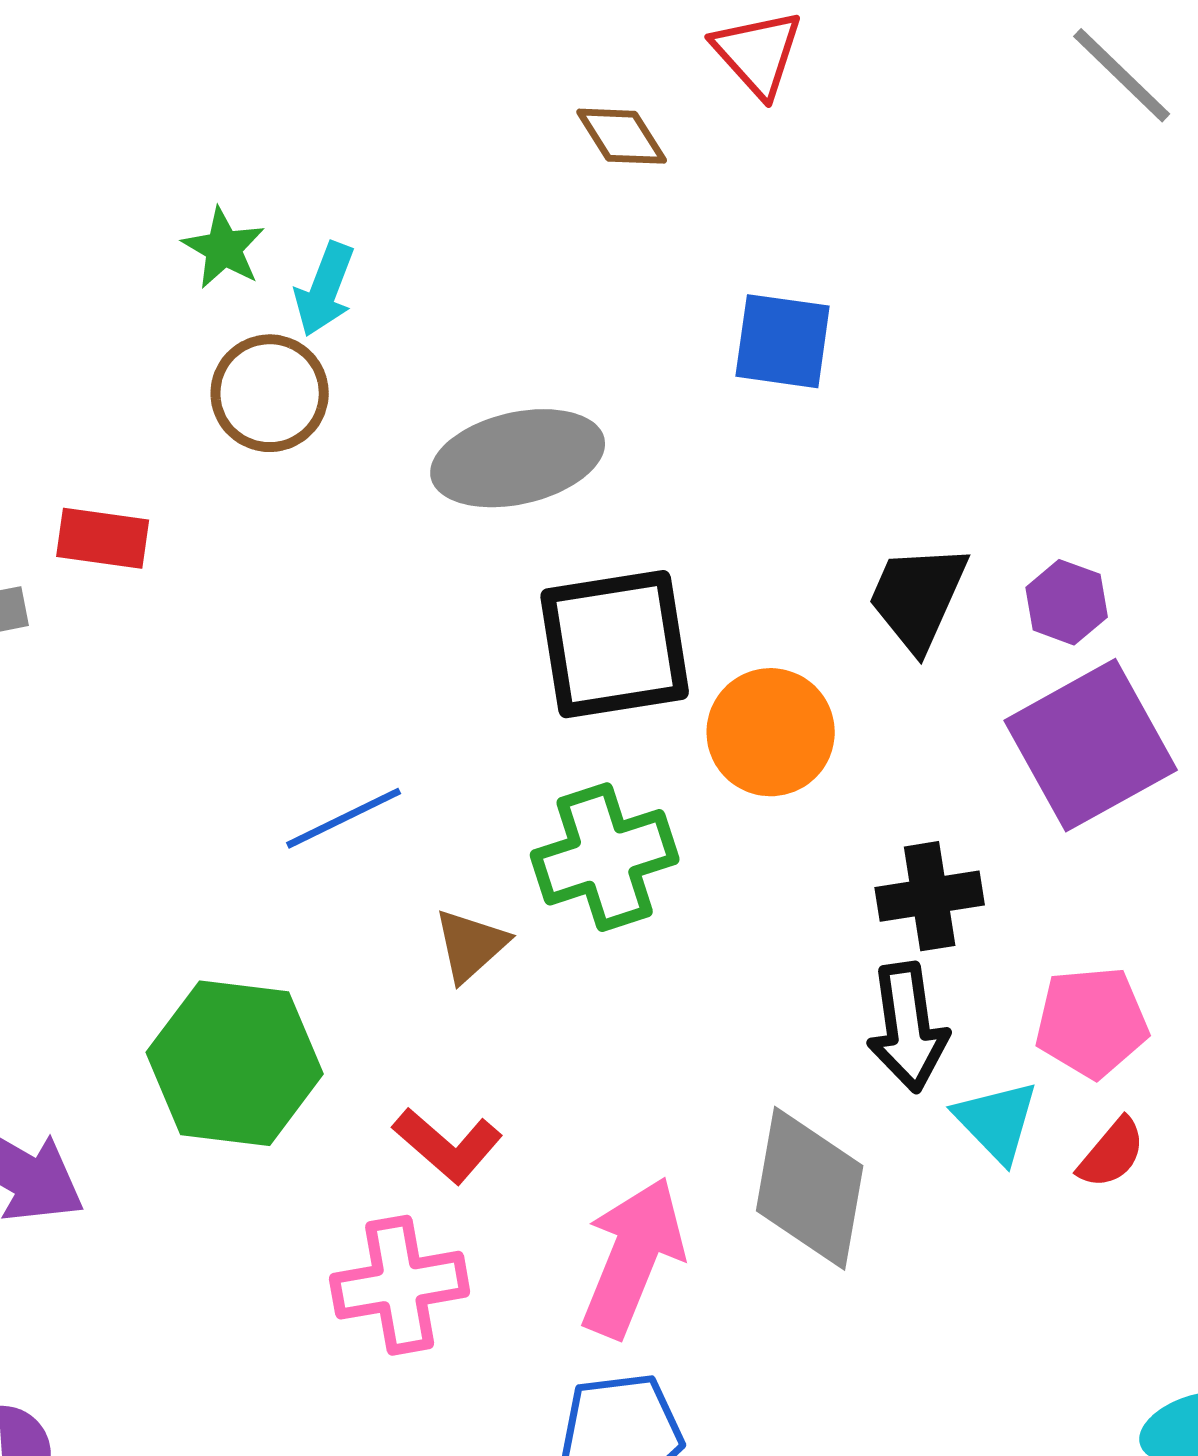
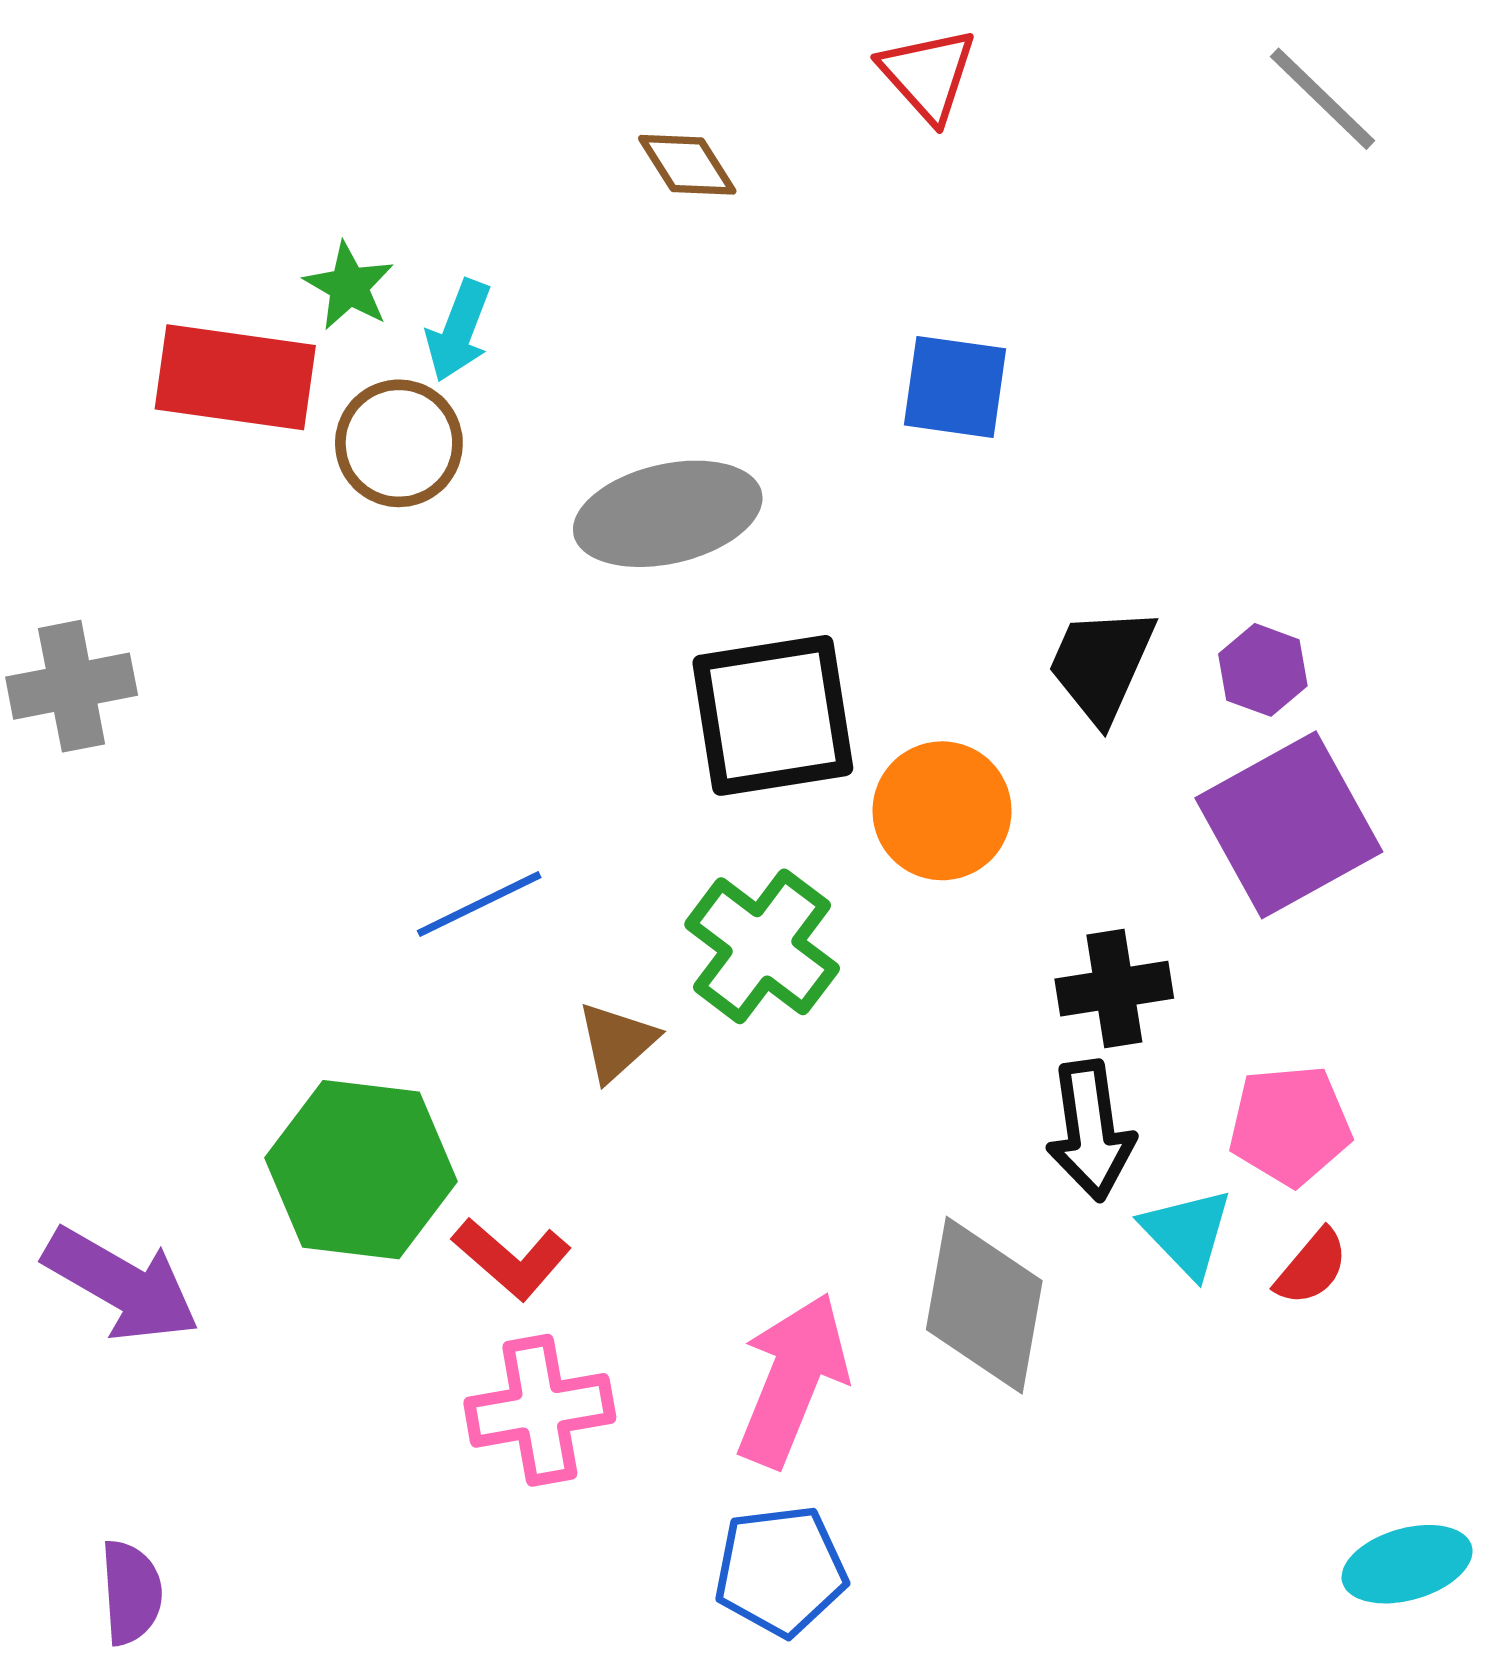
brown diamond: (622, 136) -> (687, 165), moved
red rectangle: (103, 538) -> (235, 377), moved, size x1.6
green cross: (605, 857) -> (762, 946), turned -35
red L-shape: (448, 1145) -> (512, 1259), moved

